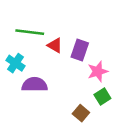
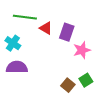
purple semicircle: (35, 85) -> (17, 67), moved
green square: (102, 96) -> (86, 80), moved

